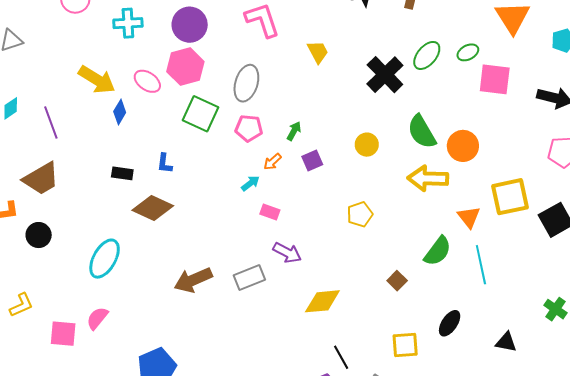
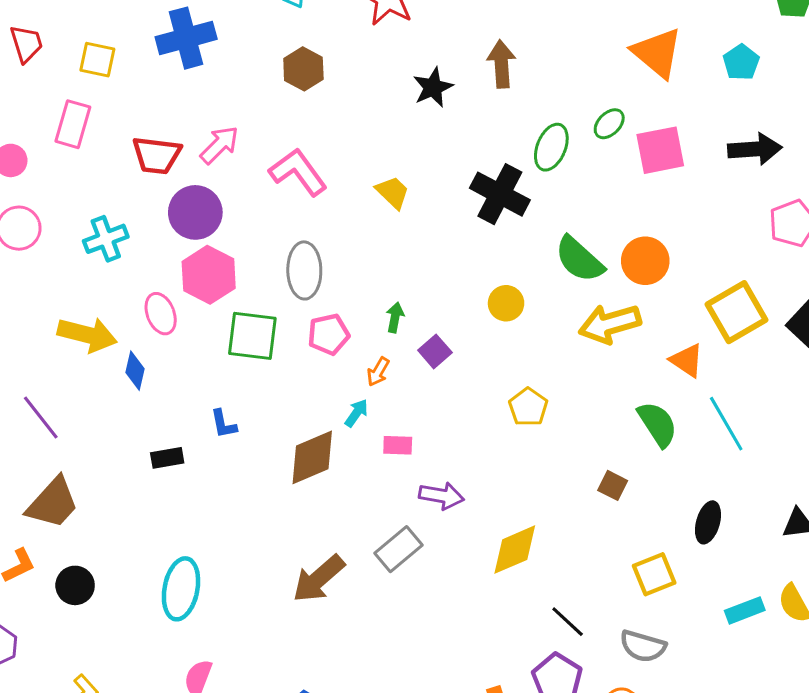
pink ellipse: (147, 81) -> (161, 314), turned 52
brown diamond: (153, 208) -> (312, 457), moved, turned -30
green semicircle: (438, 251) -> (657, 424), turned -52

